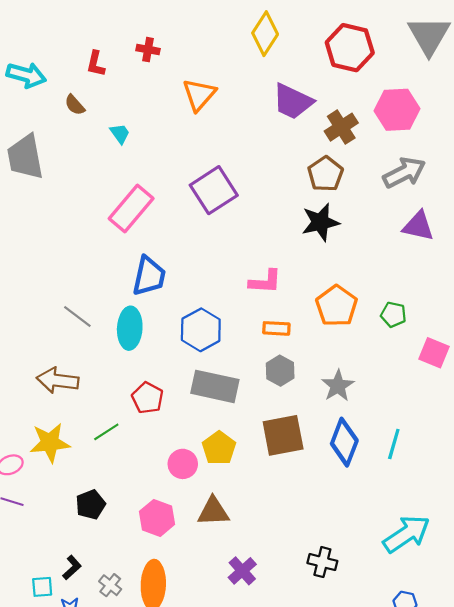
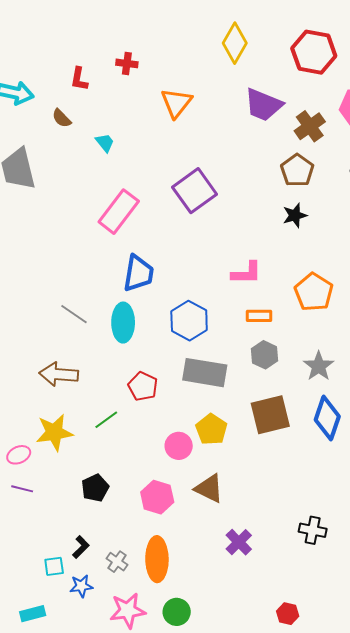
black star: (320, 222) -> (295, 215), size x0.7
brown triangle: (213, 511) -> (209, 488), turned 32

